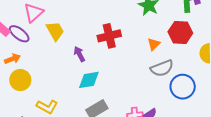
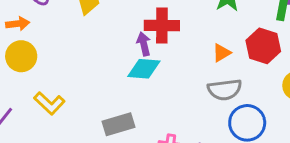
purple arrow: (79, 54) -> (144, 44), moved
cyan diamond: (89, 80) -> (144, 69), moved

